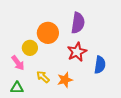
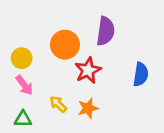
yellow circle: (30, 48) -> (22, 58), moved
red star: (77, 52) -> (88, 70), moved
blue semicircle: (100, 65) -> (141, 74), moved

